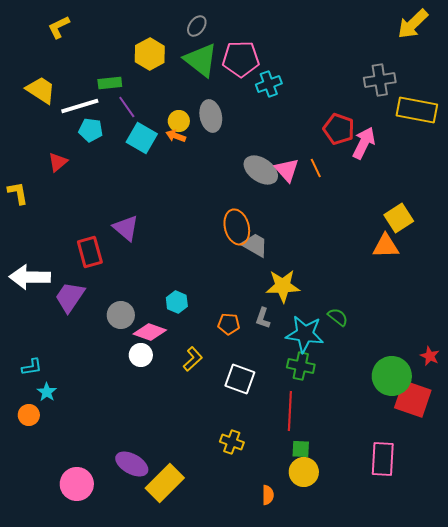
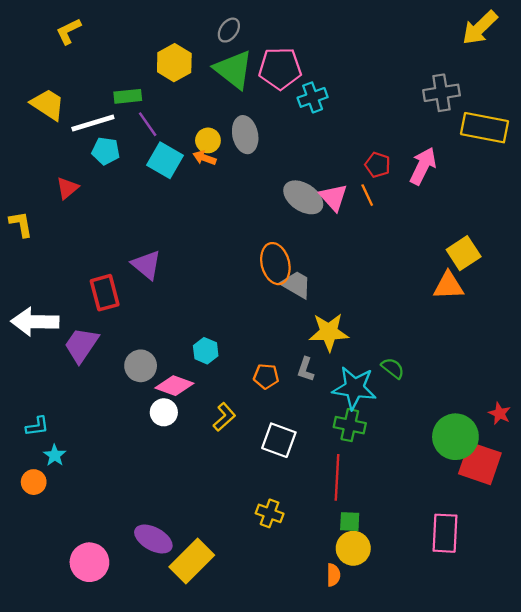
red pentagon: (339, 129) -> (378, 165), moved, size x0.7
orange semicircle: (268, 495) -> (333, 575), moved

